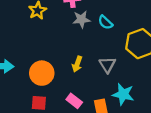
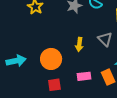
pink rectangle: (74, 101) -> (84, 76), turned -32

